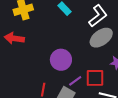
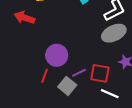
purple circle: (61, 60) -> (57, 55), moved

